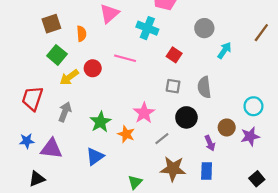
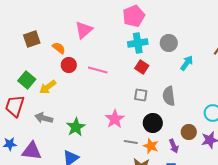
cyan cross: (147, 28) -> (138, 43), moved, turned -30
orange semicircle: (82, 34) -> (59, 48), turned -48
green square: (57, 55) -> (27, 80), moved
red circle: (93, 68) -> (69, 65), moved
gray arrow: (65, 112) -> (44, 118), turned -96
orange star: (126, 134) -> (151, 146), moved
gray line: (162, 139) -> (131, 142), turned 48

